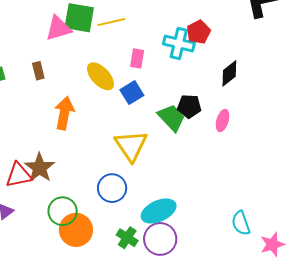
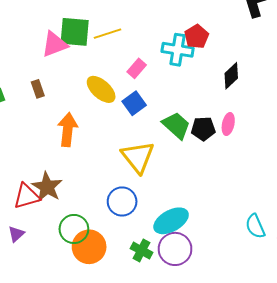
pink rectangle: (137, 58) -> (137, 68), turned 36
black pentagon: (189, 106) -> (203, 129), moved

